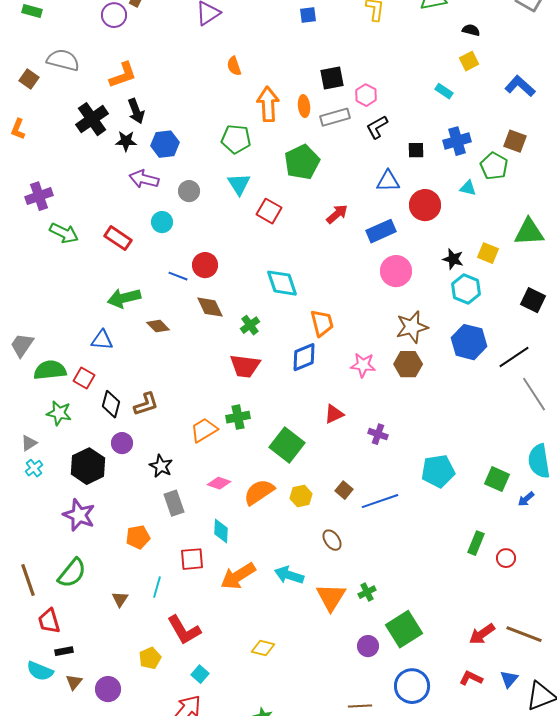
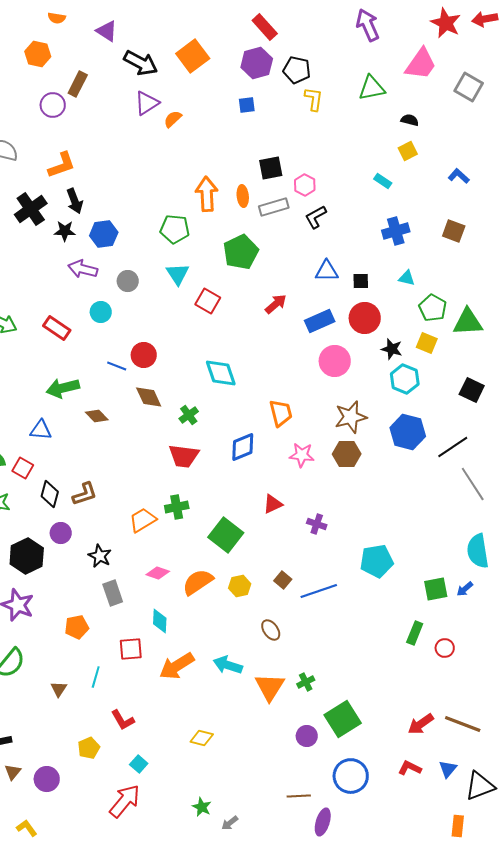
orange semicircle: (234, 66) -> (173, 119), moved, turned 66
blue L-shape: (520, 86) -> (459, 176), size x0.7
black square: (416, 150) -> (361, 281), moved
green pentagon: (494, 166) -> (433, 308), moved
red circle: (425, 205) -> (365, 318), moved
orange trapezoid: (322, 323) -> (281, 413), moved
green square: (497, 479) -> (436, 589), moved, turned -35
red L-shape: (184, 630) -> (123, 720), size x0.7

